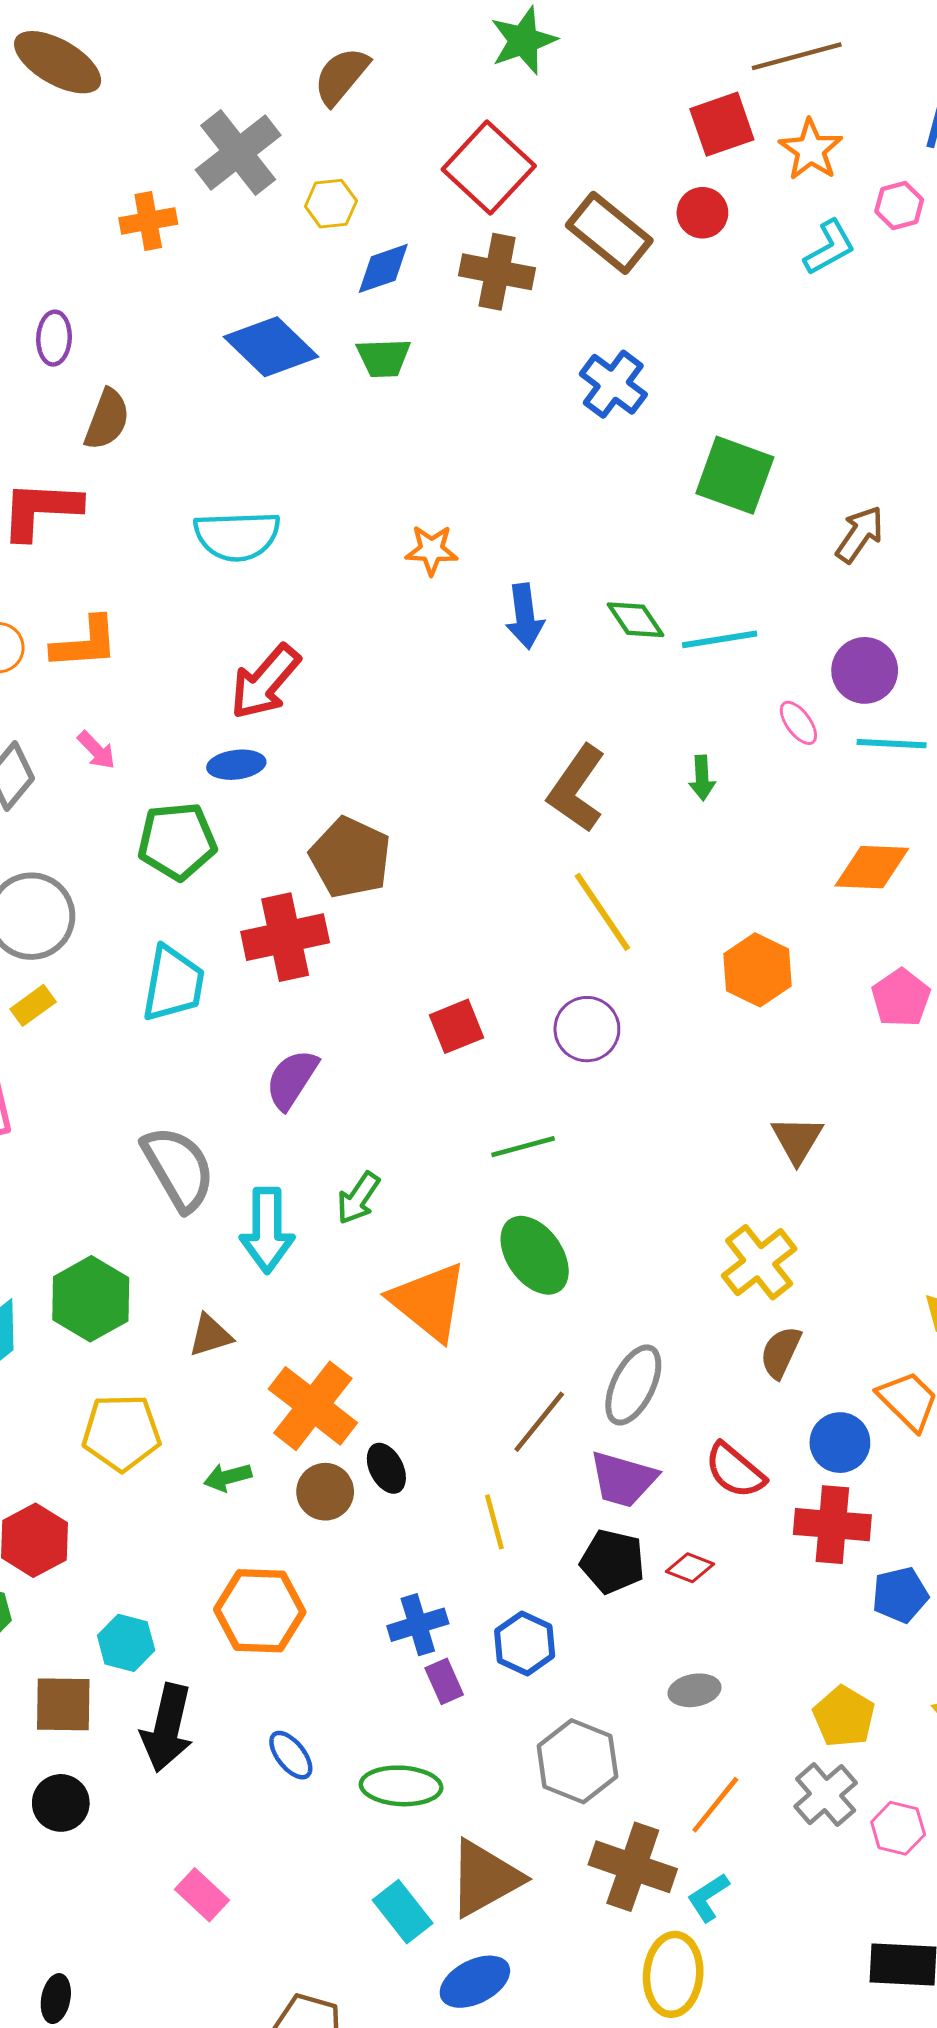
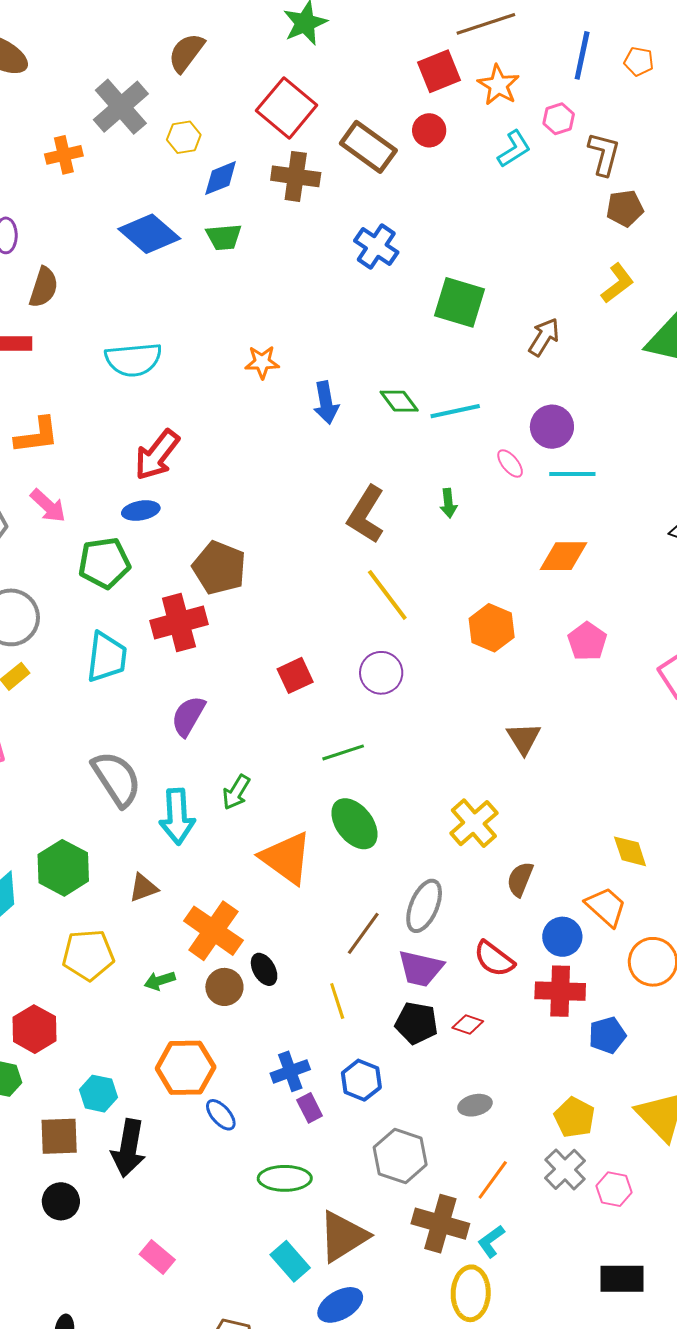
pink arrow: (96, 750) -> (48, 506), size x1.4
yellow cross: (759, 1262) -> (474, 823), moved
blue ellipse: (291, 1755) -> (221, 1115), moved

